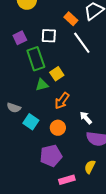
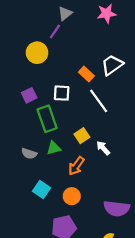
yellow square: (57, 74) -> (82, 136), moved
gray semicircle: (14, 108) -> (29, 154), moved
white arrow: (86, 118) -> (103, 148), moved

